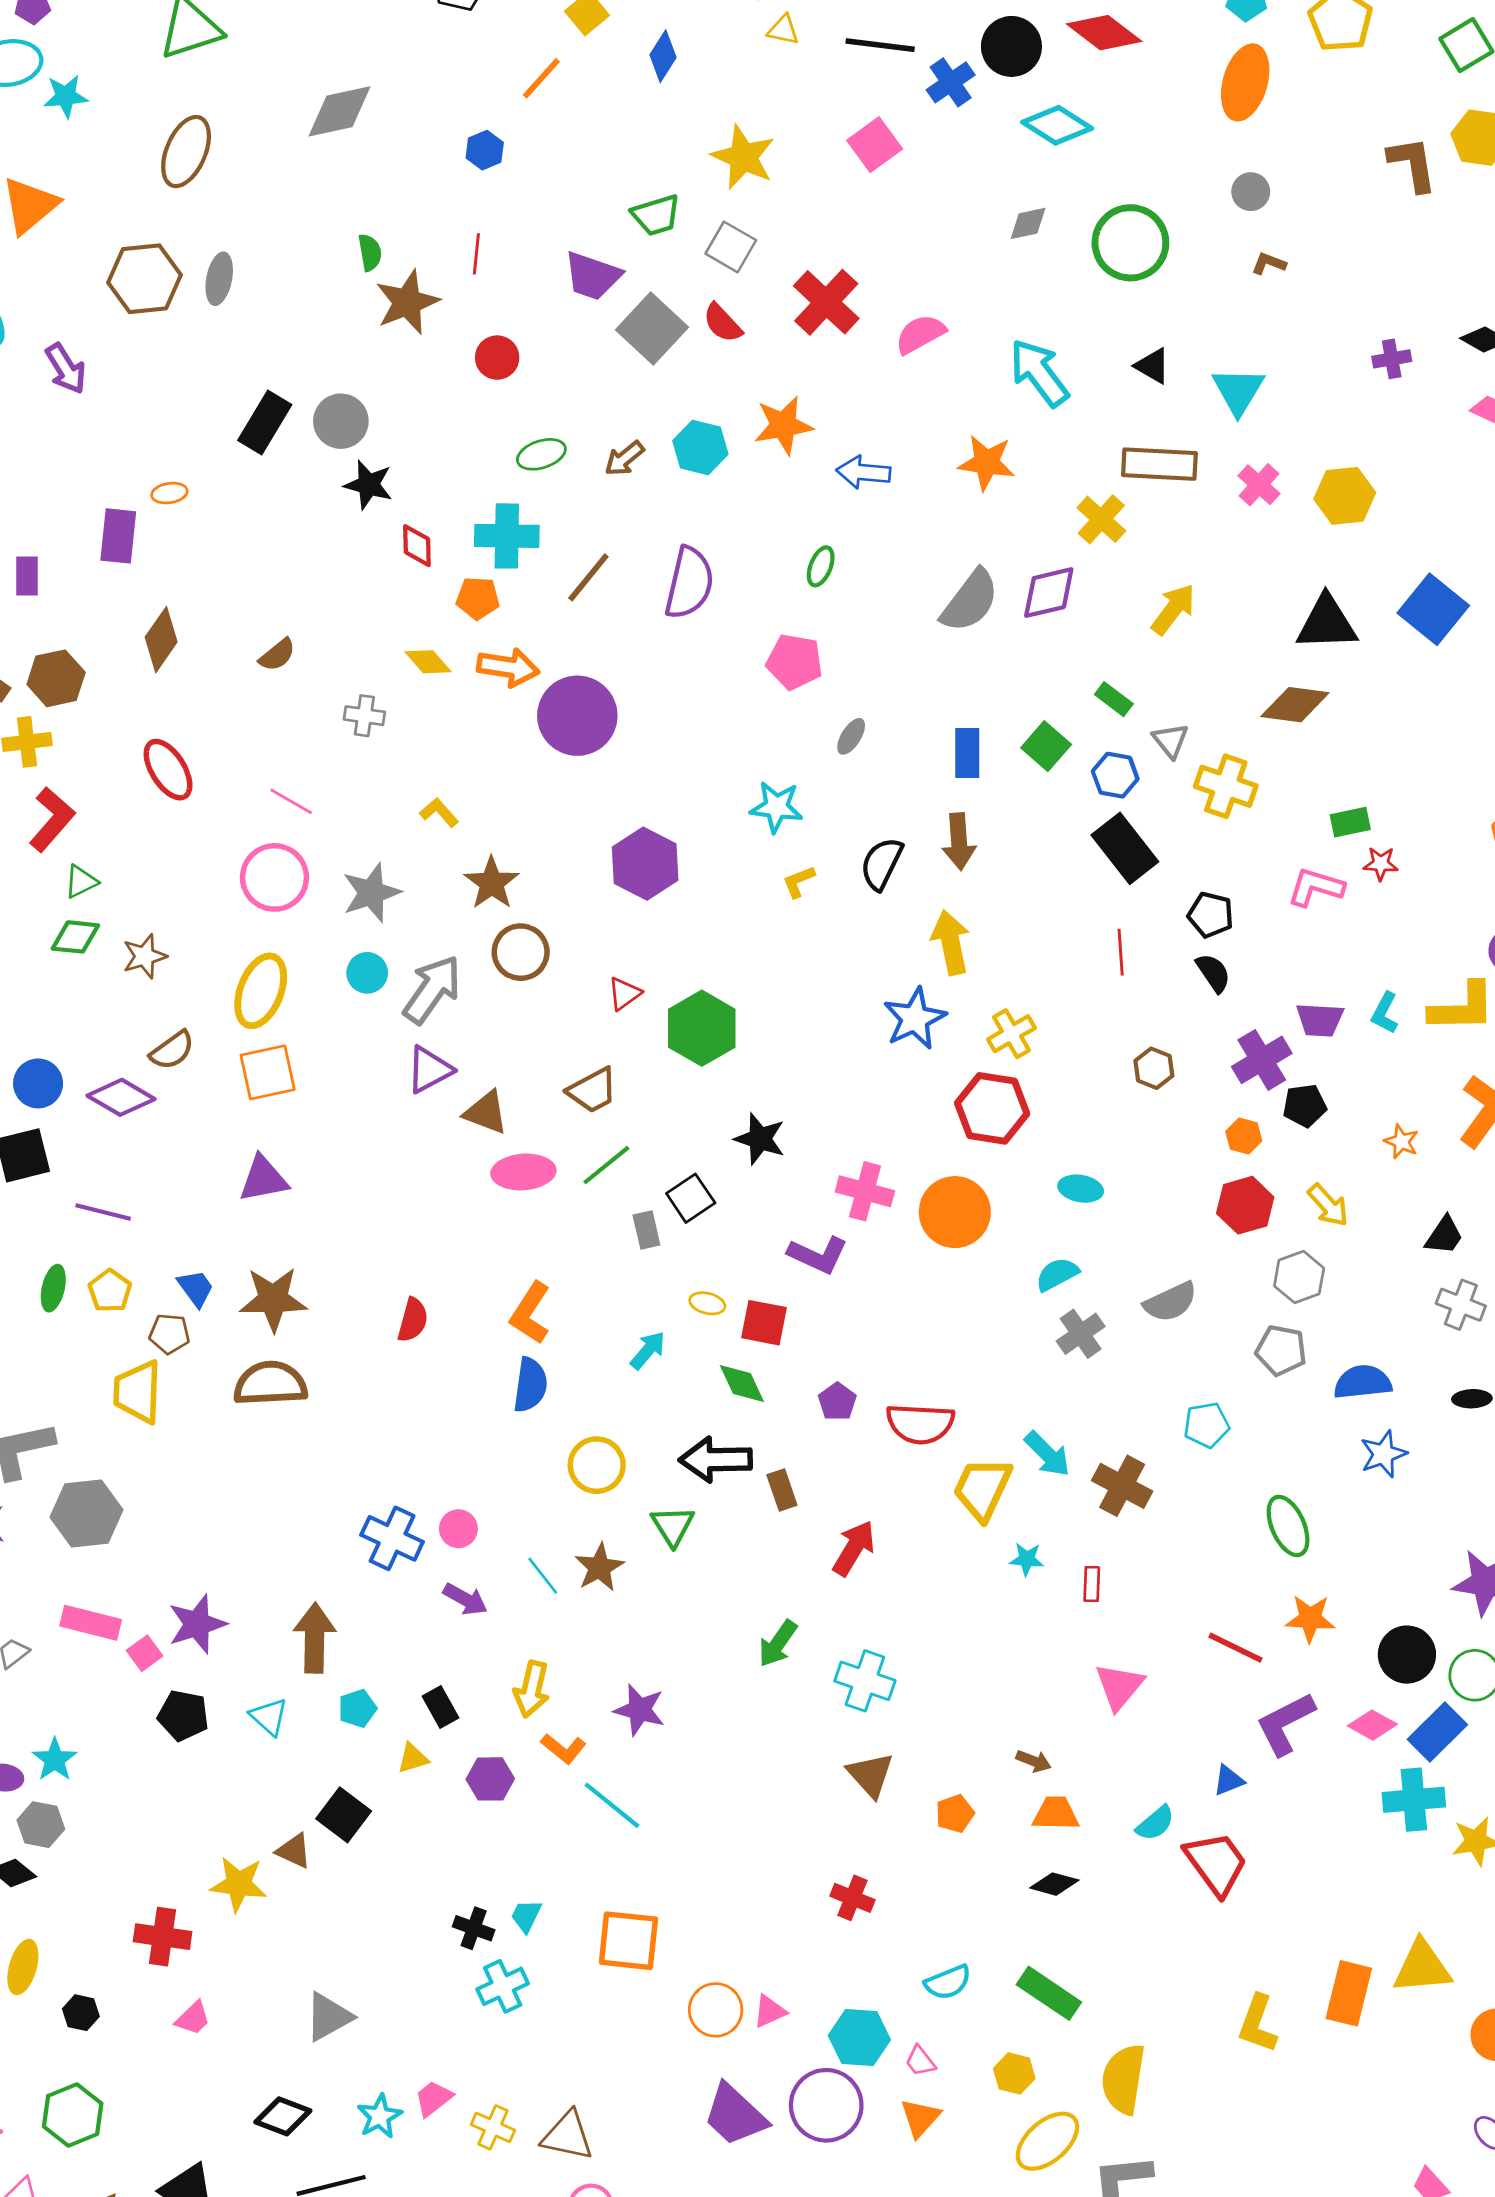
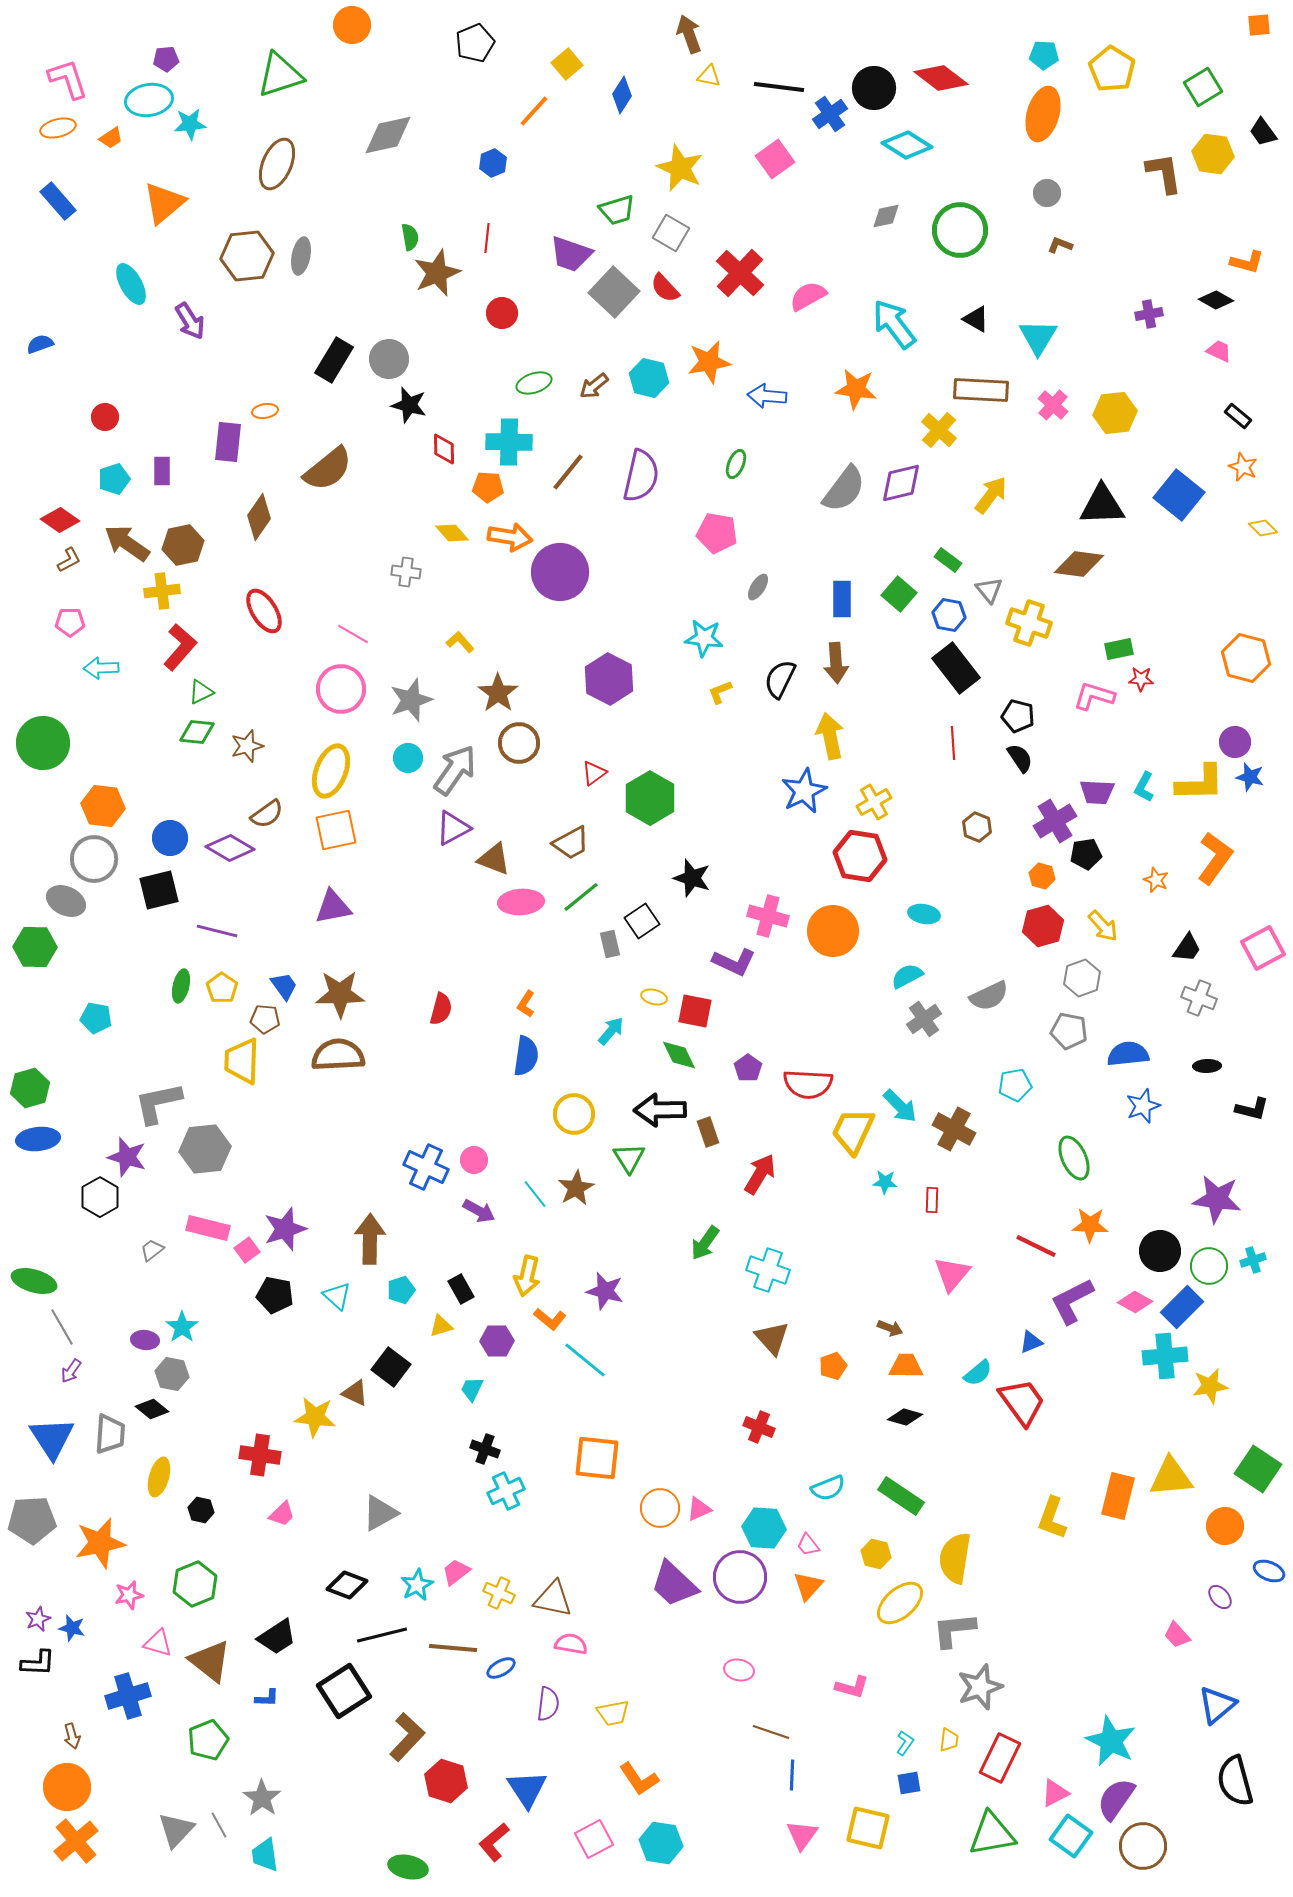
brown semicircle: (277, 655) -> (328, 469), moved, size x1.8
orange L-shape: (530, 1313) -> (526, 1004), size x0.6
cyan trapezoid: (526, 1916) -> (472, 1389), moved

